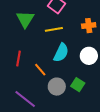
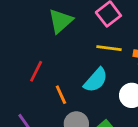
yellow line: (54, 29) -> (109, 48), moved

